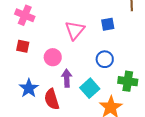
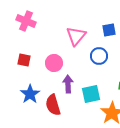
red square: (23, 46) -> (24, 60), moved
blue circle: (105, 59) -> (99, 56), moved
cyan square: (90, 88) -> (91, 94), turned 30

